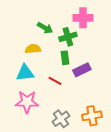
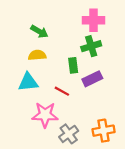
green arrow: (45, 28) -> (39, 32), moved
green cross: (68, 37) -> (91, 46), moved
pink star: (27, 102) -> (45, 115), moved

